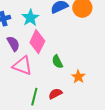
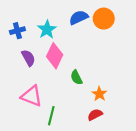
pink triangle: (22, 66) -> (32, 96), moved
red semicircle: (55, 94) -> (95, 115), moved

